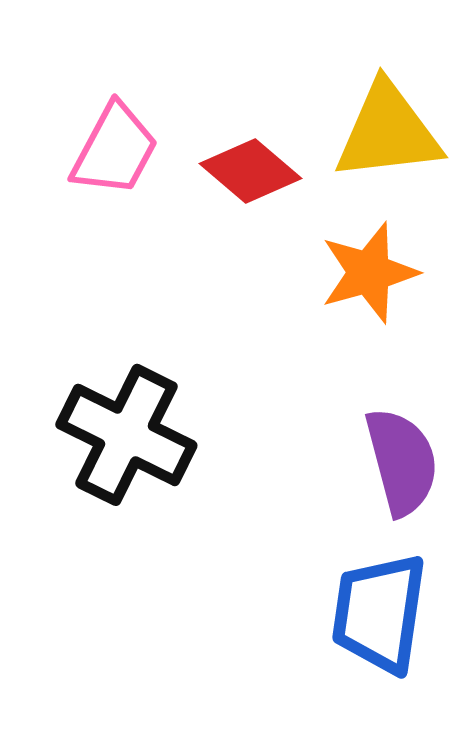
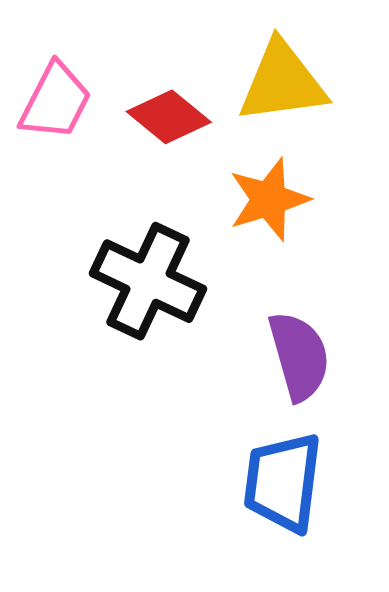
black cross: (126, 435) -> (148, 281), moved

